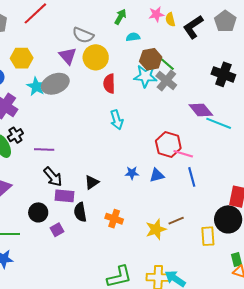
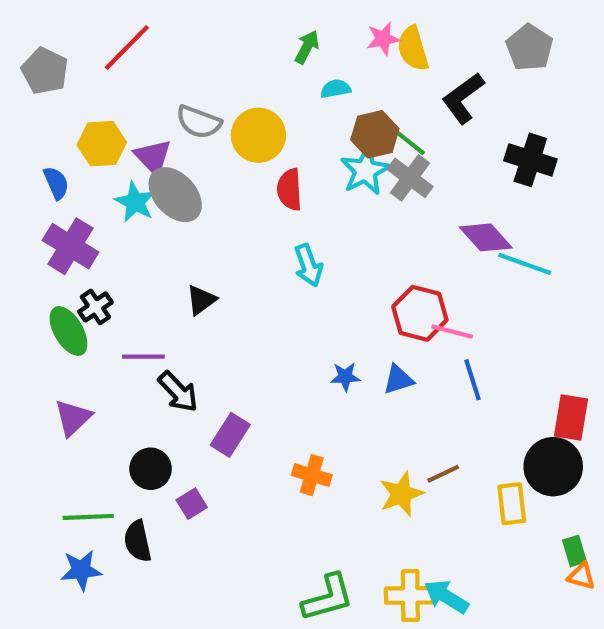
yellow semicircle: (170, 20) -> (413, 49), size x1.5
black L-shape: (193, 27) -> (463, 98), moved
gray semicircle: (83, 35) -> (199, 122), moved
purple triangle: (68, 56) -> (153, 157), moved
cyan star: (145, 76) -> (365, 171), turned -30
gray ellipse: (55, 84) -> (175, 195), turned 72
purple line: (44, 150) -> (143, 357), moved
black triangle: (92, 182) -> (201, 300), moved
purple rectangle: (64, 196) -> (230, 435), moved, turned -60
black semicircle: (80, 212) -> (138, 541), moved

